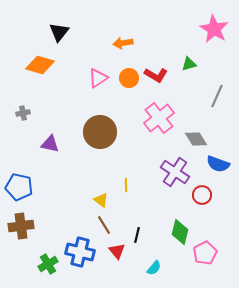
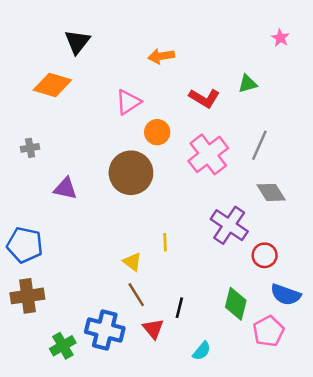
pink star: (214, 29) -> (280, 38), size x0.5
orange circle: (129, 78) -> (157, 132), moved
gray line: (217, 96) -> (259, 145), moved
gray diamond: (196, 139) -> (271, 192), moved
blue semicircle: (218, 164) -> (286, 295), moved

